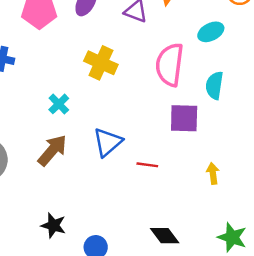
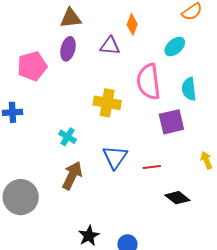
yellow cross: (101, 63) -> (107, 103), moved
black star: (53, 225) -> (89, 236), turned -30
black diamond: (165, 236) -> (177, 198), moved

